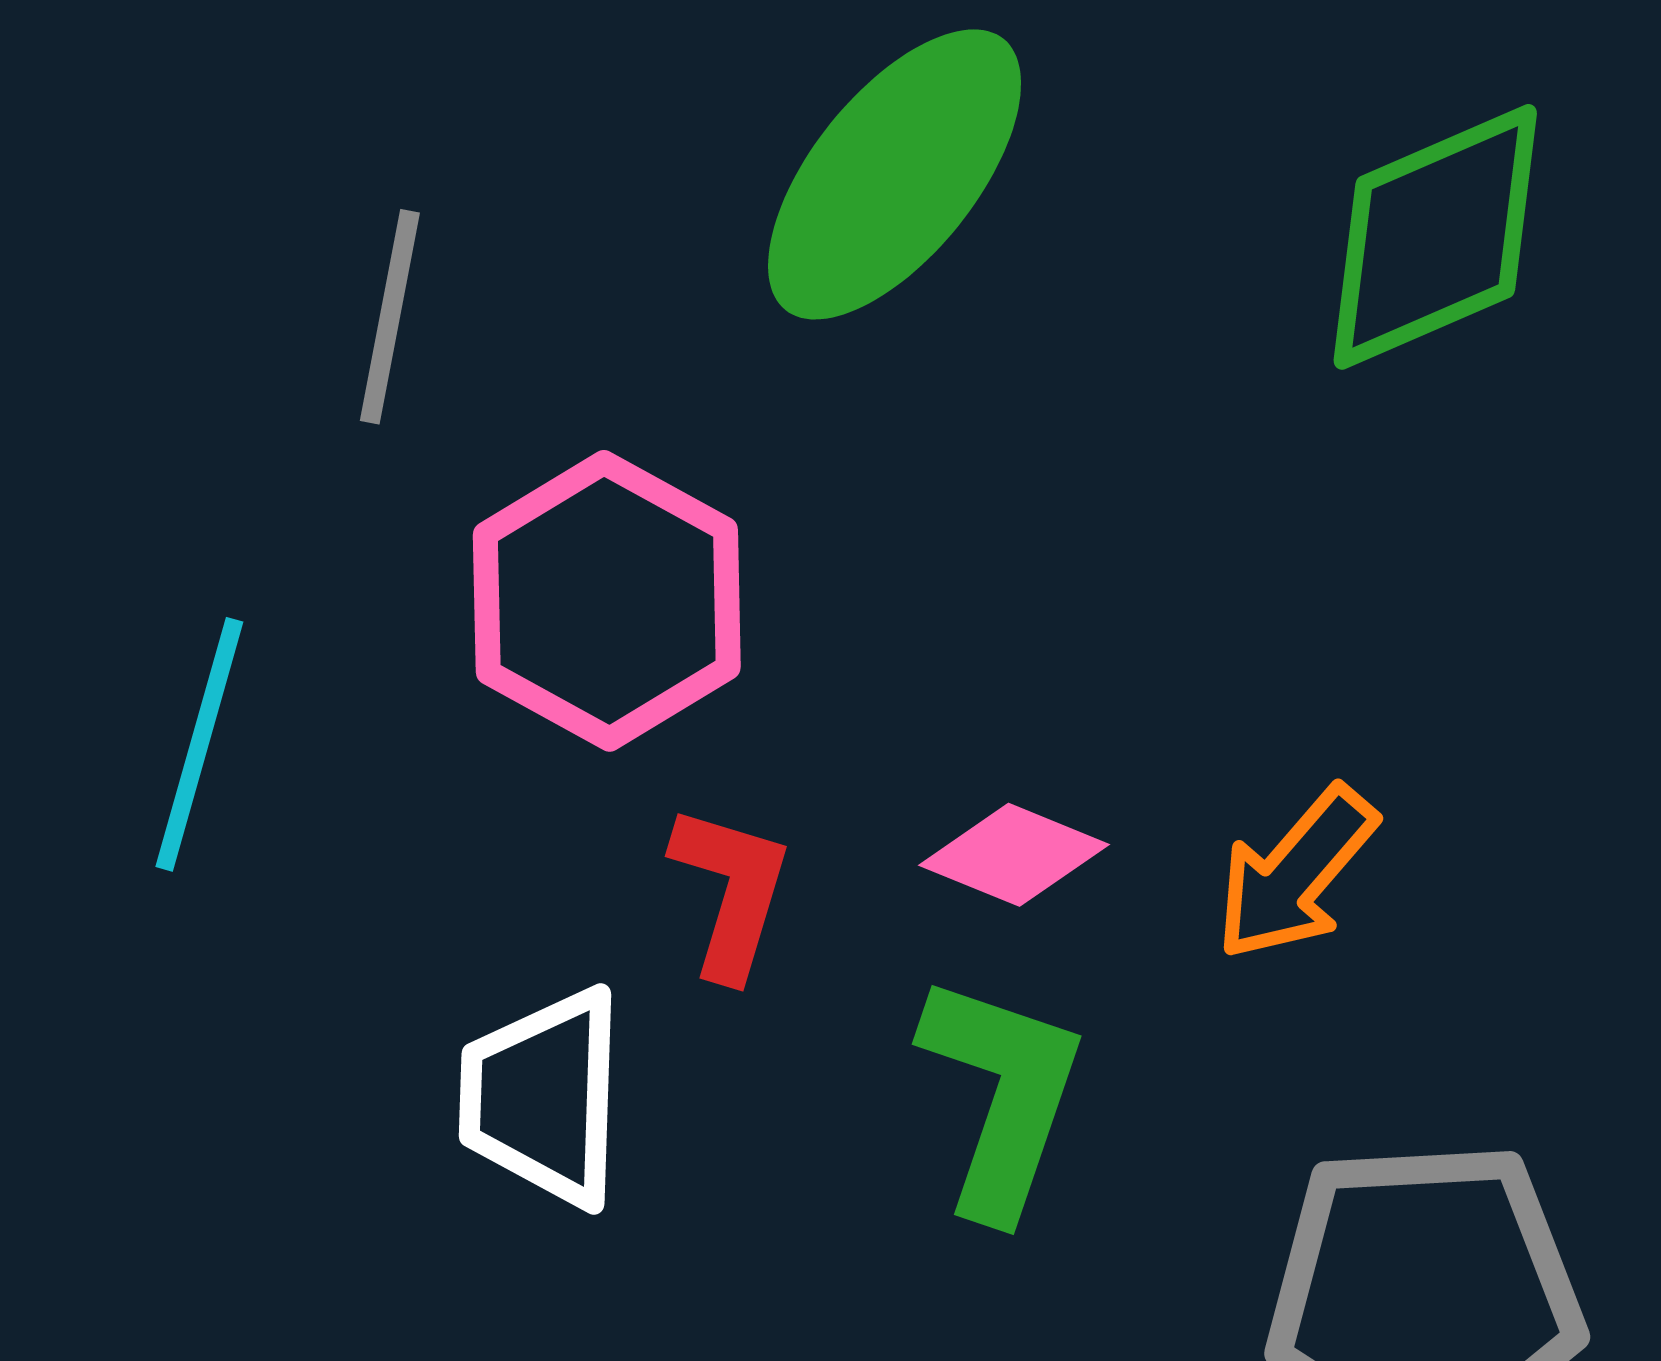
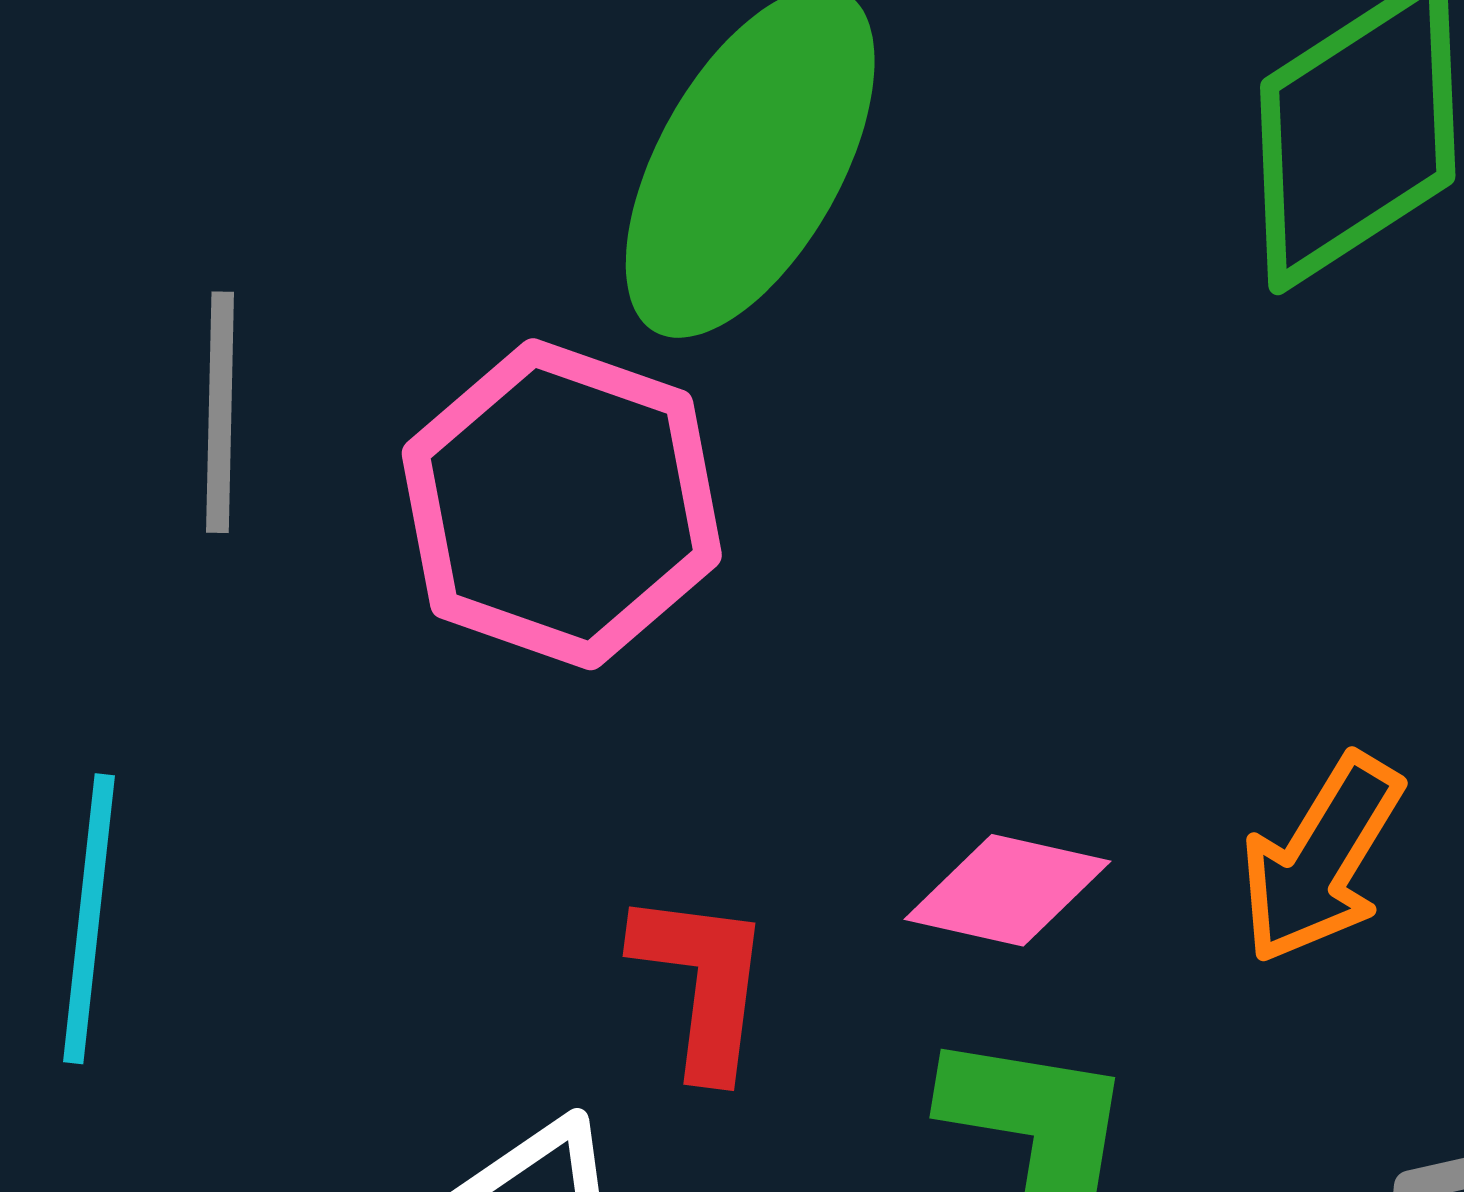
pink hexagon: (607, 601) -> (562, 504), moved

